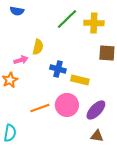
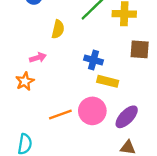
yellow semicircle: (38, 47) -> (58, 29), moved
blue cross: (58, 69) -> (94, 60), moved

